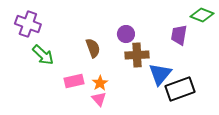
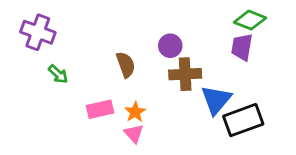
green diamond: (202, 15) -> (250, 20), moved
green arrow: (43, 55) -> (58, 74), size x0.7

